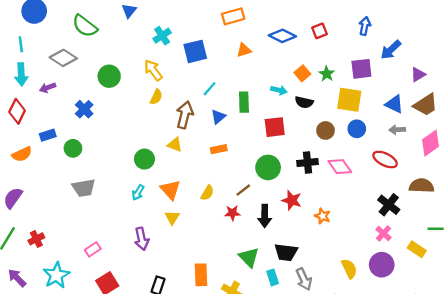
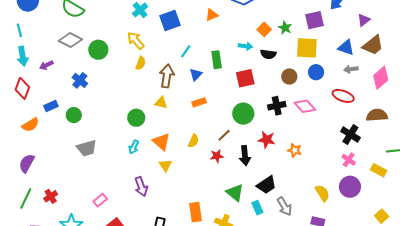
gray diamond: (63, 58) -> (70, 40), moved
black trapezoid: (286, 252) -> (266, 185), turned -35

